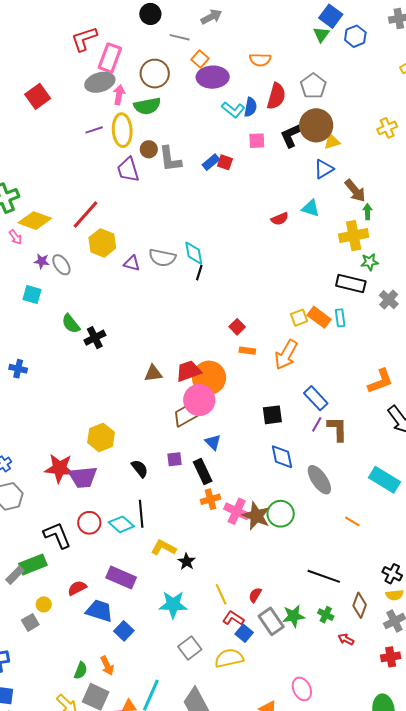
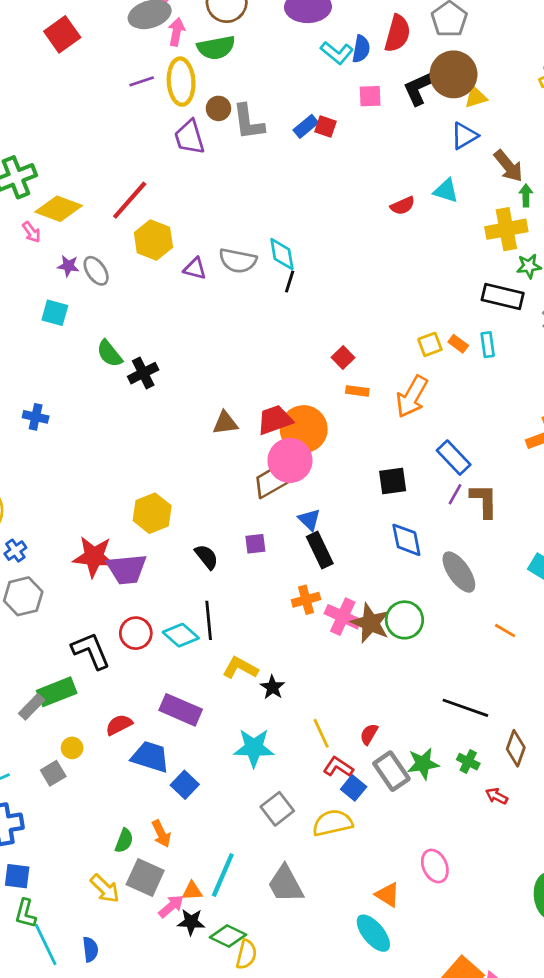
orange rectangle: (319, 317) -> (458, 344), size x0.6
black rectangle: (203, 471) -> (320, 550), moved

